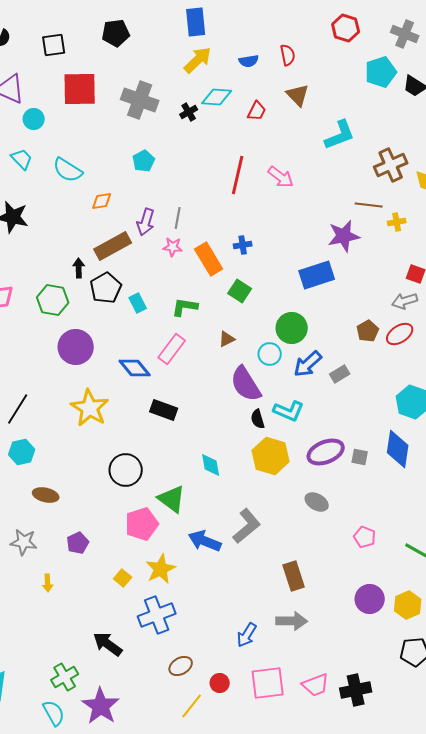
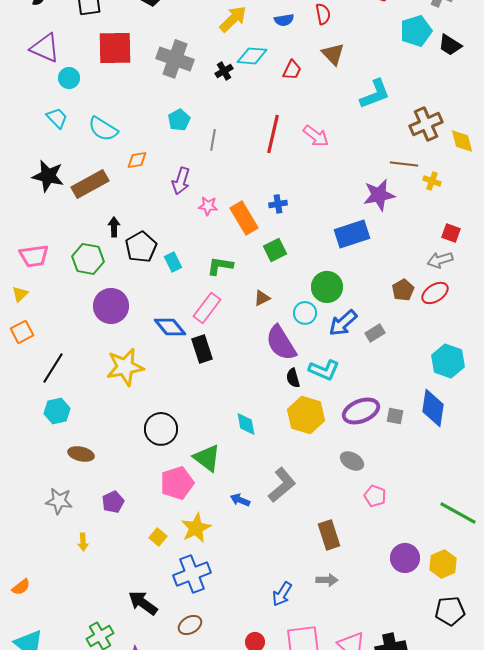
gray line: (178, 218) -> (213, 140), moved
yellow cross: (397, 222) -> (432, 181), turned 30
brown rectangle: (113, 246) -> (90, 184), moved
green square: (240, 291) -> (275, 250), turned 30
yellow star: (90, 408) -> (125, 367), turned 30
black rectangle: (164, 410) -> (202, 349), moved, turned 52
pink pentagon: (365, 537) -> (375, 496), moved
blue arrow: (205, 541) -> (240, 500), size x0.6
gray arrow: (292, 621) -> (327, 580), size x0.7
brown ellipse: (181, 666) -> (190, 625), moved

